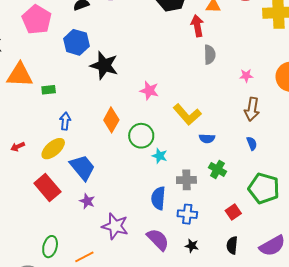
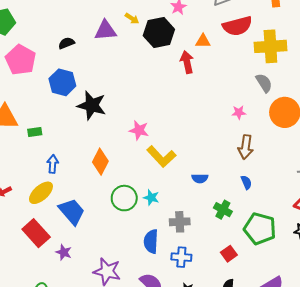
gray semicircle: (210, 55) -> (264, 83), moved, turned -30
yellow L-shape: (187, 114) -> (161, 156), moved
green circle: (141, 136) -> (124, 198), moved
green cross: (217, 169) -> (223, 210), moved
purple star: (87, 201) -> (64, 252), moved

